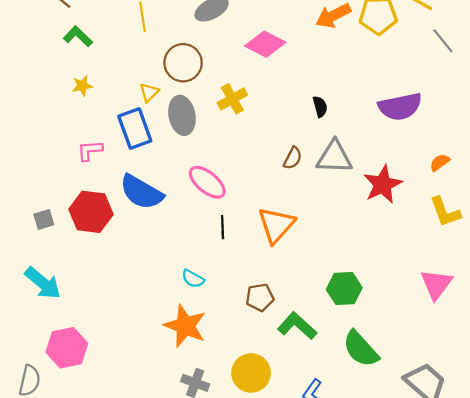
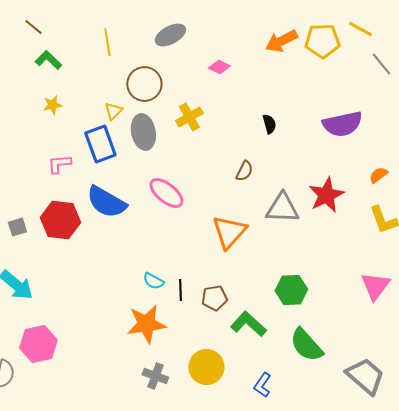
pink diamond: (265, 44) -> (219, 67), size x0.6
gray triangle: (334, 157) -> (282, 208), moved
black line: (223, 227) -> (180, 290), moved
orange star: (185, 326) -> (146, 324), turned -30

